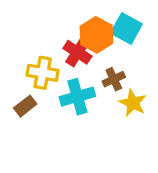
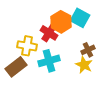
brown cross: (114, 79) -> (88, 50), moved
brown rectangle: (25, 106) -> (16, 67), size x1.5

